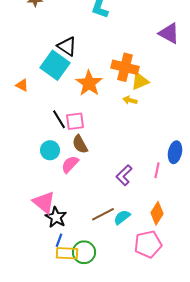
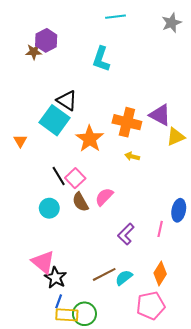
purple triangle: (169, 33) -> (160, 115), moved
yellow triangle: (140, 81) -> (176, 137), moved
orange triangle: (22, 85) -> (20, 141), turned 32
pink square: (75, 121) -> (75, 178), turned -36
pink semicircle: (70, 164) -> (104, 197), moved

